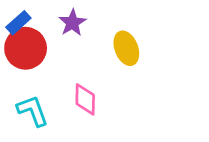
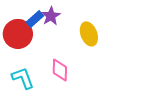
blue rectangle: (18, 23) -> (35, 19), moved

